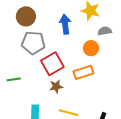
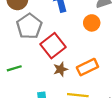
gray pentagon: (33, 43) -> (29, 26), turned -30
orange rectangle: (83, 72) -> (87, 67), moved

